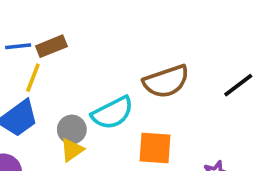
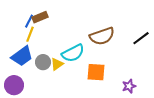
blue line: (18, 46) -> (29, 21), moved, turned -56
gray circle: (72, 129) -> (43, 62), moved
yellow triangle: (72, 150) -> (57, 64), moved

